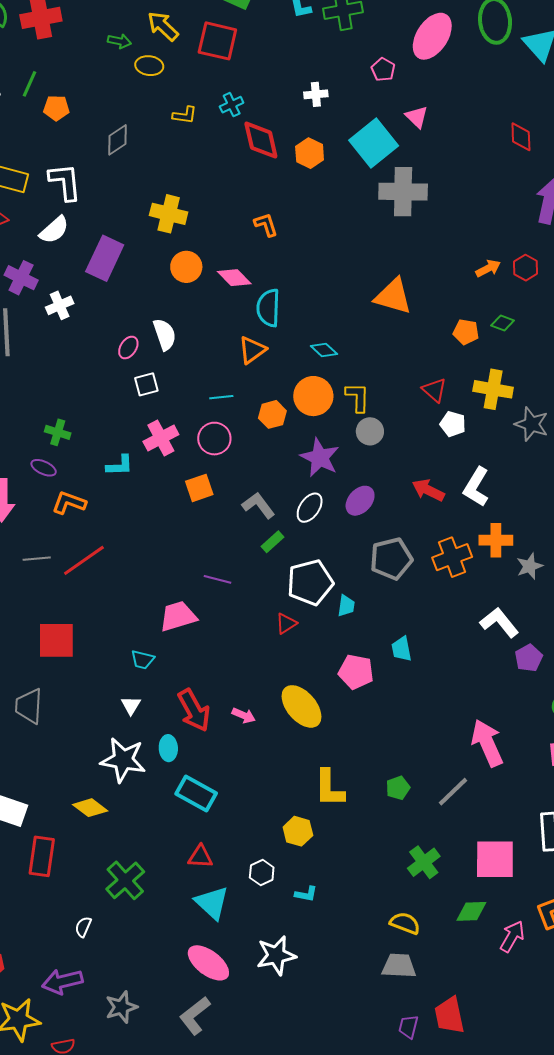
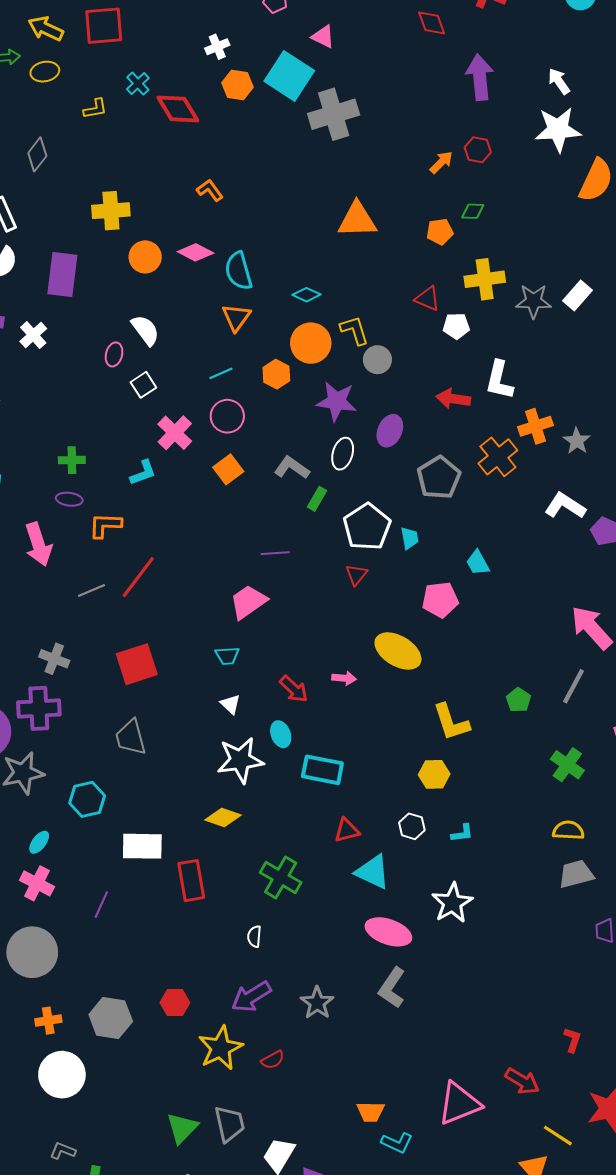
orange hexagon: (310, 153) -> (237, 85), moved
red arrow: (194, 710) -> (294, 689), size x0.7

